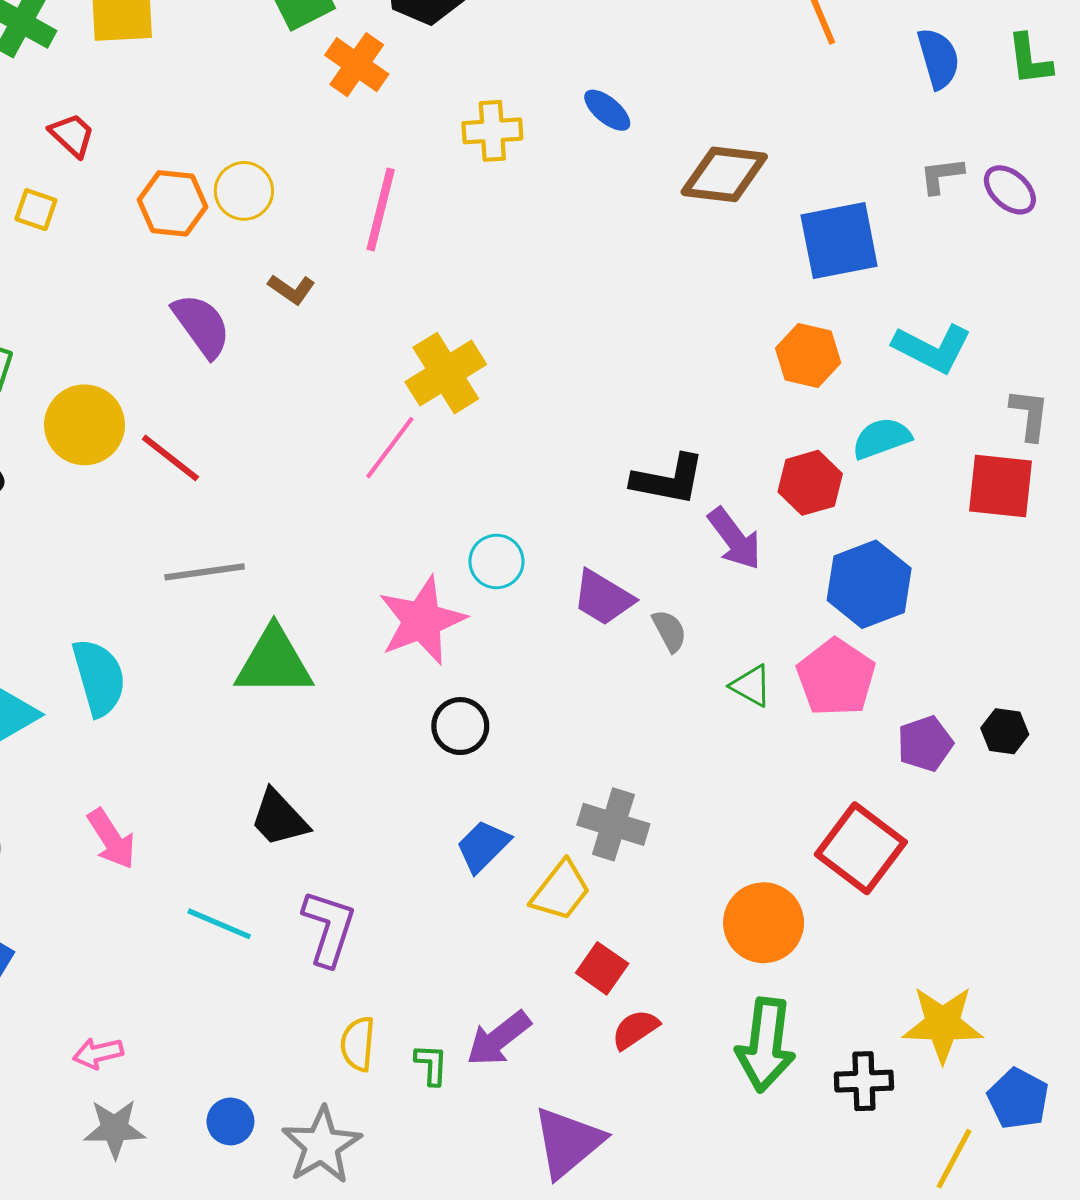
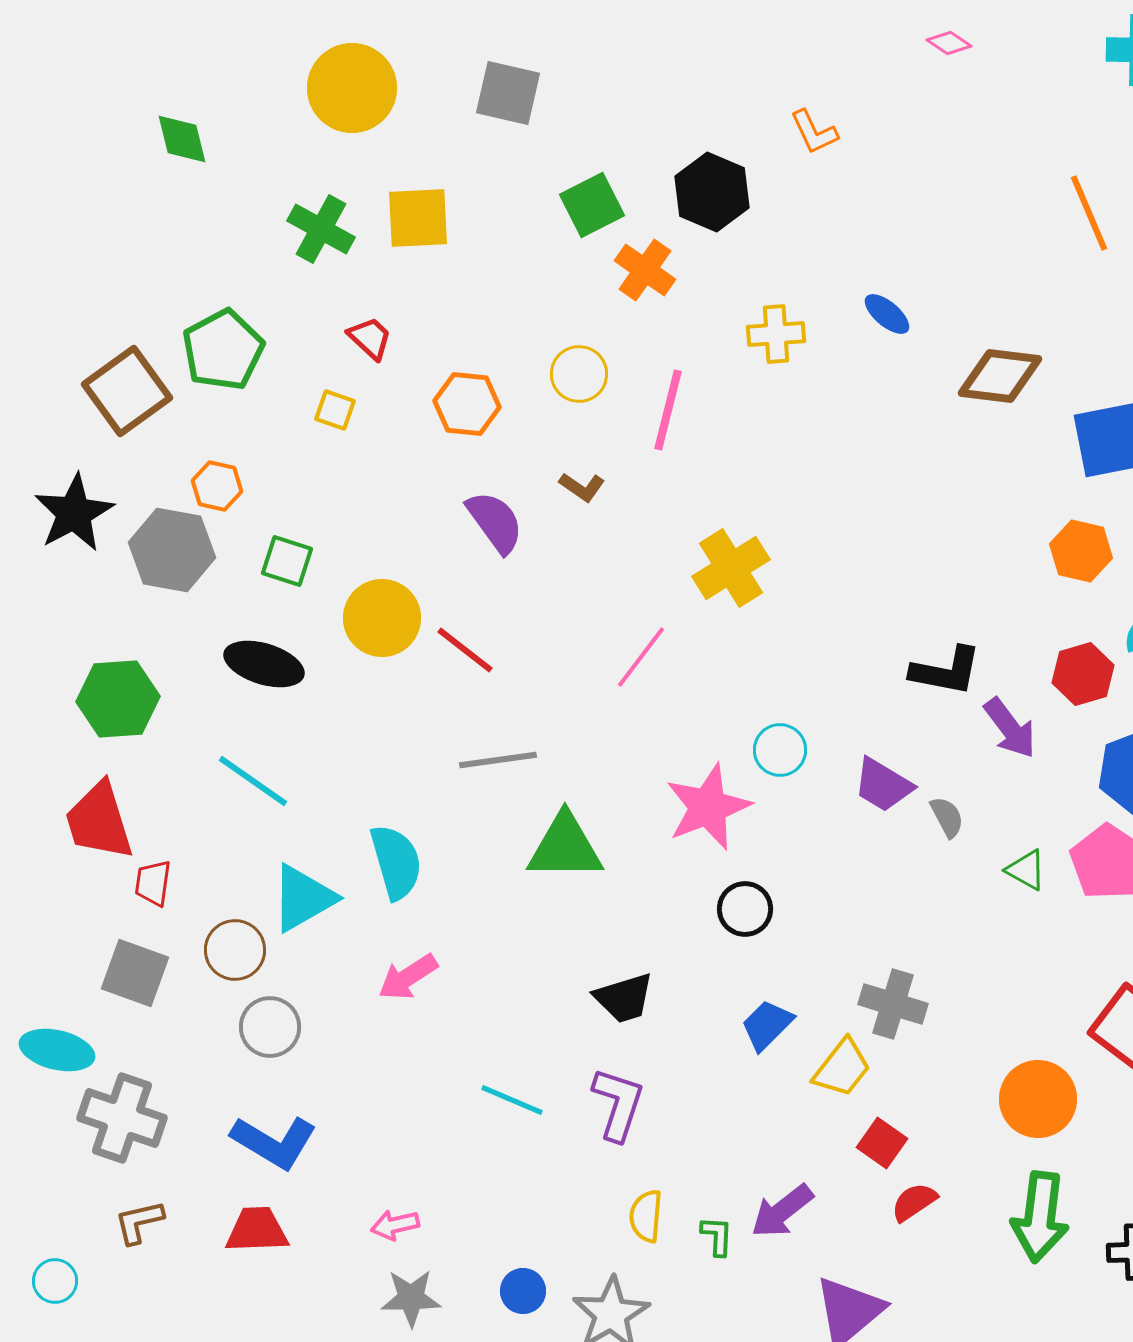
yellow circle: (244, 191) -> (579, 374), moved
pink line: (390, 448) -> (641, 657), moved
black trapezoid: (279, 818) -> (624, 998), moved, turned -64
pink arrow: (111, 839) -> (408, 977), moved, turned 90

